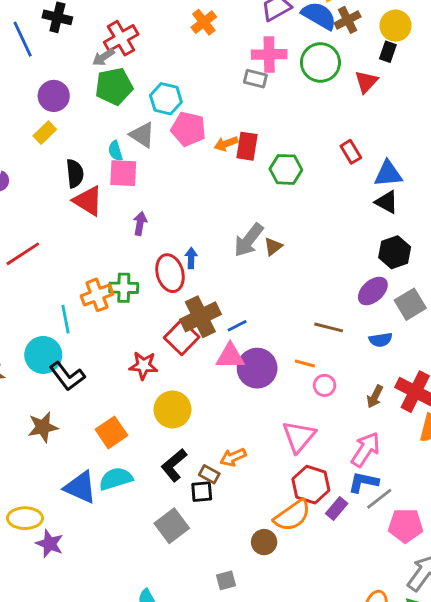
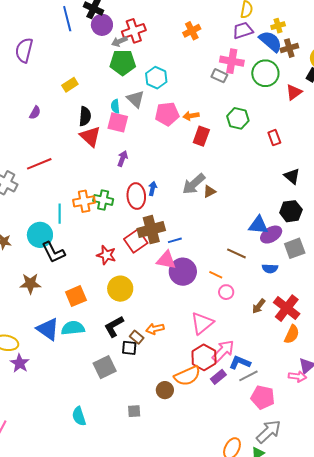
purple circle: (54, 96) -> (102, 25), moved
pink pentagon: (188, 129) -> (167, 114), moved, turned -30
red rectangle: (247, 146) -> (201, 136), moved
green hexagon: (286, 169) -> (238, 118), moved
blue triangle: (388, 174) -> (258, 225), moved
pink arrow: (366, 449) -> (223, 351), moved

